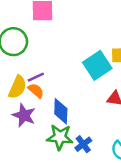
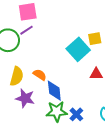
purple line: (36, 77) -> (27, 30), moved
orange semicircle: (36, 91) -> (40, 75), moved

